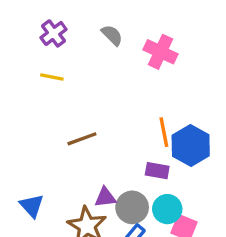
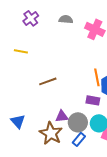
gray semicircle: (112, 35) -> (66, 19), turned -40
yellow line: (52, 77) -> (21, 51), moved

